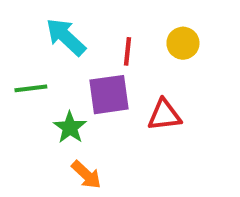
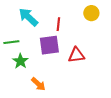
yellow circle: (183, 43) -> (91, 13), moved
green star: (70, 127) -> (20, 61), moved

